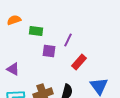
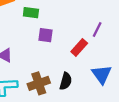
purple line: (68, 40) -> (97, 30), moved

